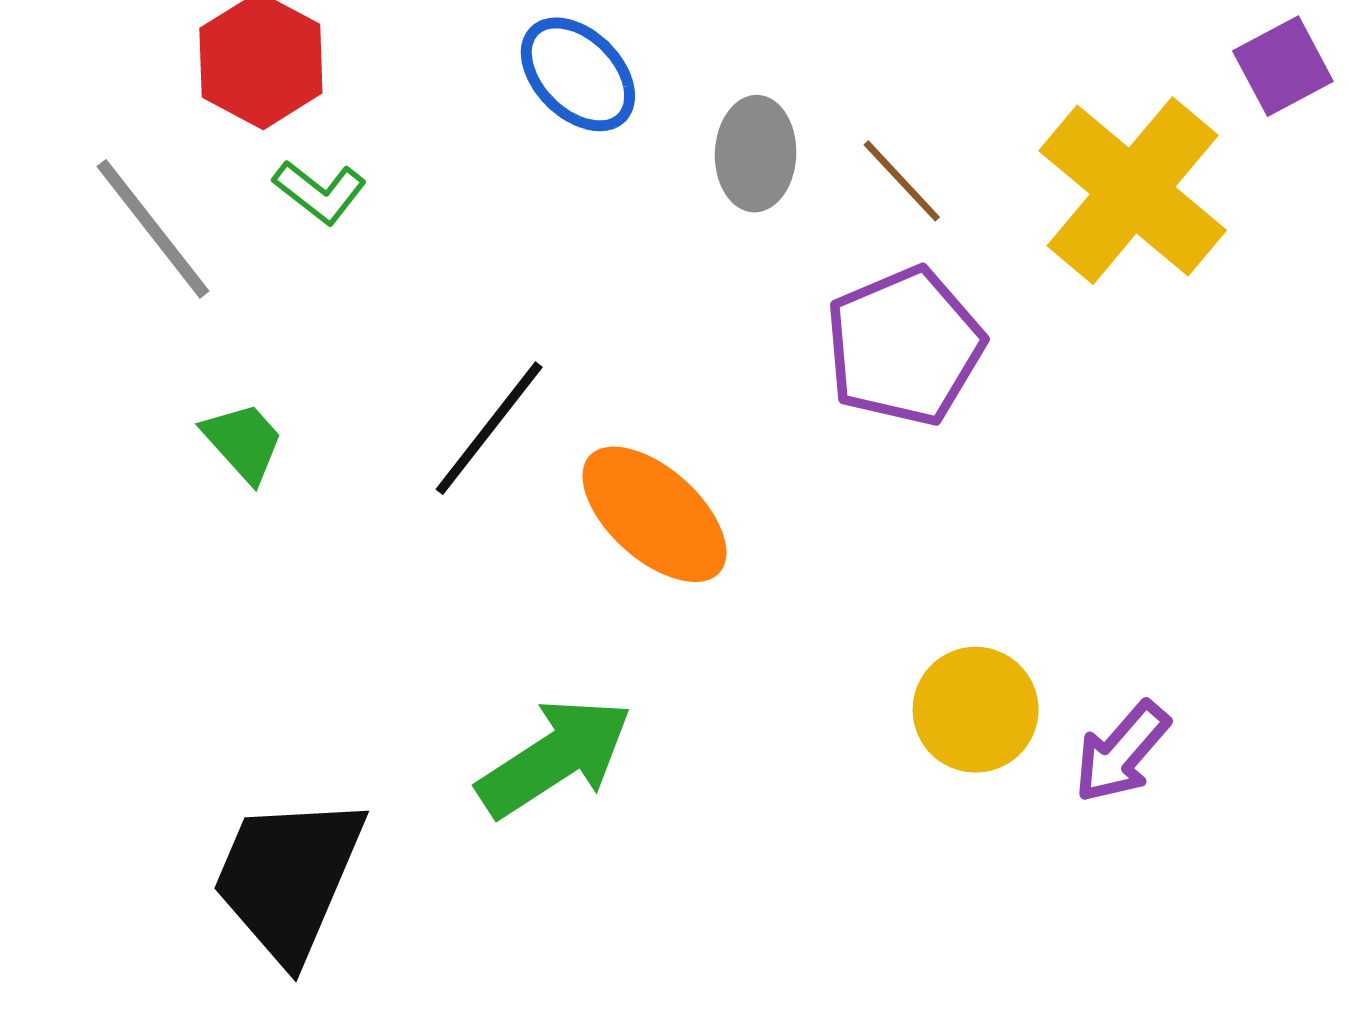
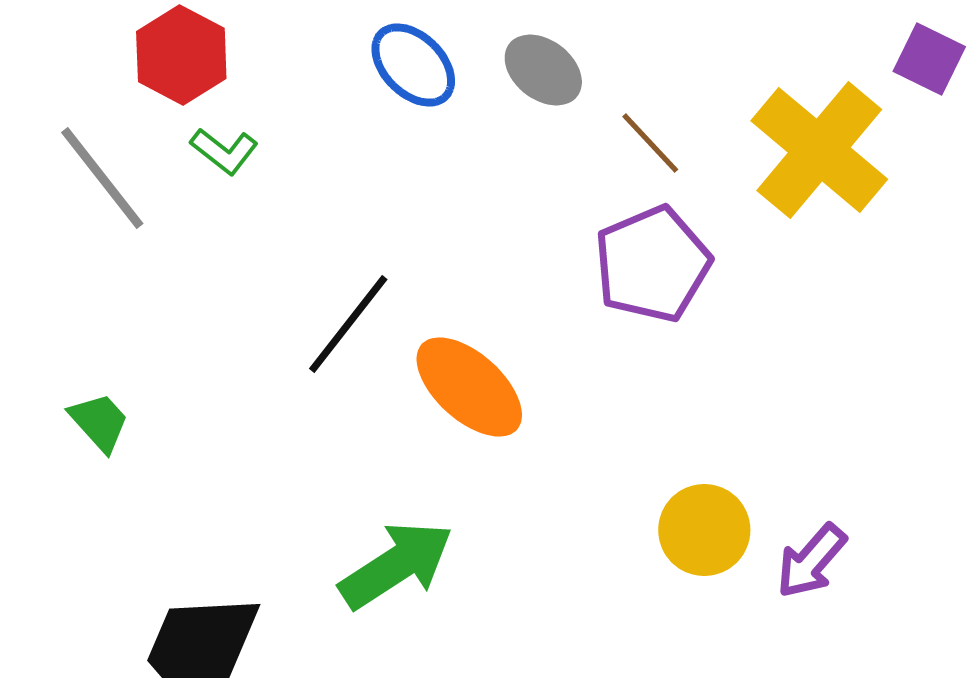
purple square: (1283, 66) -> (929, 59), turned -36
gray ellipse: (756, 154) -> (543, 70), moved, turned -54
green trapezoid: (243, 442) -> (99, 422), moved

